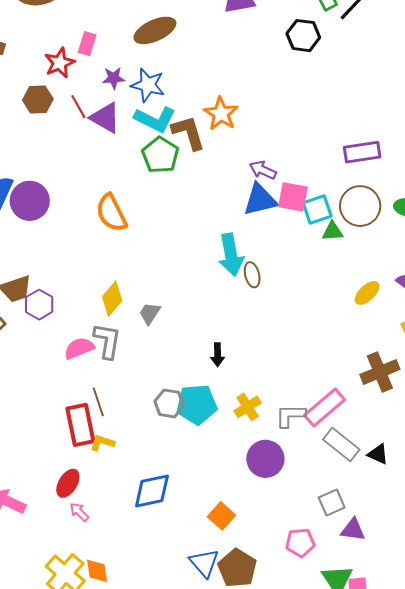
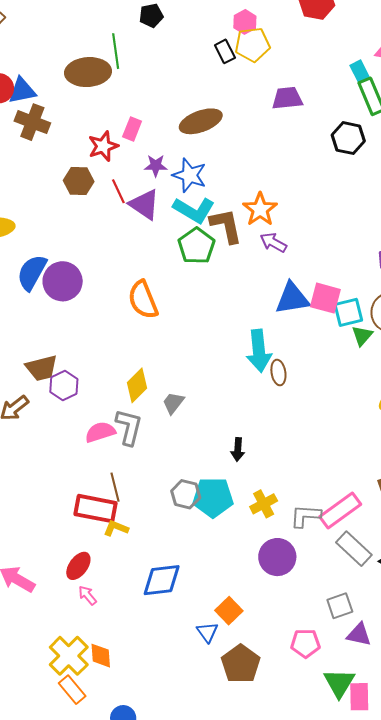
purple arrow: (263, 170) -> (273, 243), moved
green triangle: (333, 231) -> (362, 336), turned -50
red rectangle: (80, 425) -> (95, 509), turned -72
blue triangle: (204, 563) -> (207, 632), moved, size x0.7

